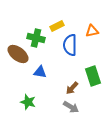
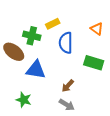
orange triangle: (92, 31) -> (97, 29), moved, turned 48
blue triangle: (40, 72) -> (36, 70), size x1.5
green rectangle: (93, 76) -> (94, 63), moved, turned -54

